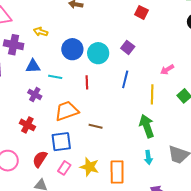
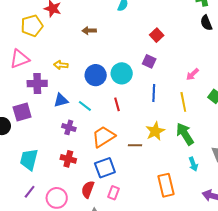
red square: (141, 12) -> (157, 35), moved, turned 32
cyan line: (55, 77) -> (85, 106), turned 40
yellow star: (89, 167) -> (155, 131), moved, turned -30

